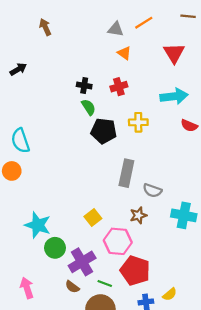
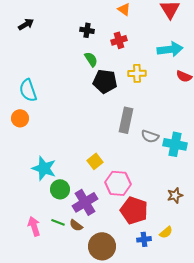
black cross: (84, 85) -> (87, 30), moved
brown star: (138, 215) -> (175, 195), moved
cyan cross: (184, 215) -> (175, 144), moved
green line: (105, 284) -> (58, 222), moved

